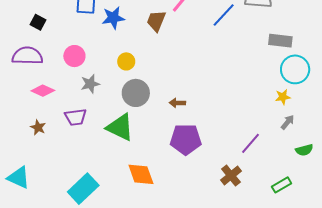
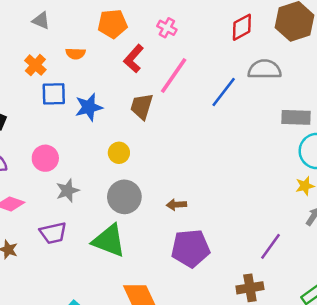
yellow circle: (126, 61) -> (119, 153), moved
brown cross: (231, 176) -> (250, 288), turned 35

